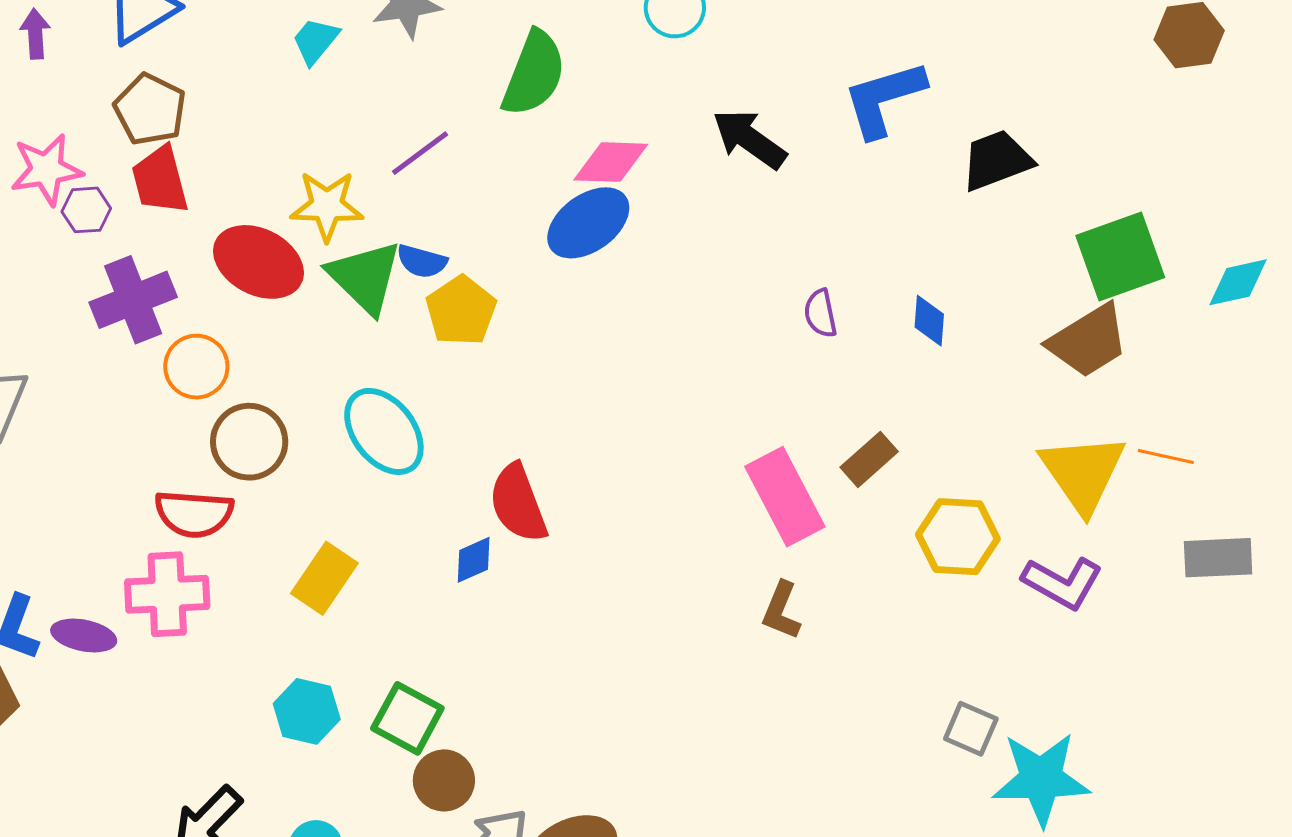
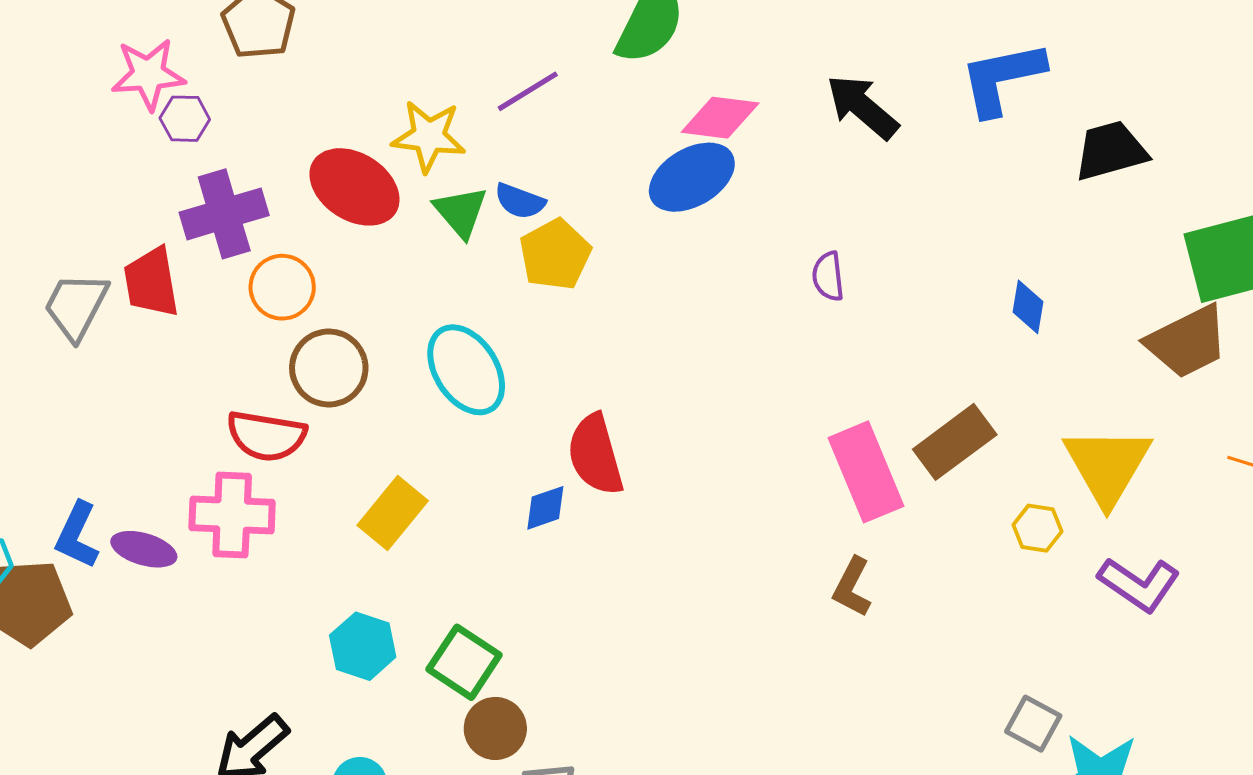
red trapezoid: (160, 180) -> (151, 282), moved
green triangle: (365, 277) -> (461, 212), size x0.7
purple semicircle: (820, 313) -> (828, 276), moved
brown rectangle: (869, 459) -> (955, 442), size x1.4
yellow triangle: (1083, 473) -> (1107, 466), moved
yellow hexagon: (958, 537) -> (1037, 528), size x0.6

